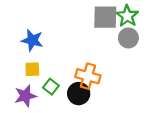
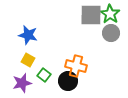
yellow square: (32, 69) -> (28, 60), turned 32

